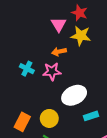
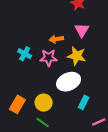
pink triangle: (59, 24) -> (82, 30), moved
yellow star: (81, 36) -> (77, 56), moved
cyan rectangle: (91, 116) -> (84, 102), turned -48

